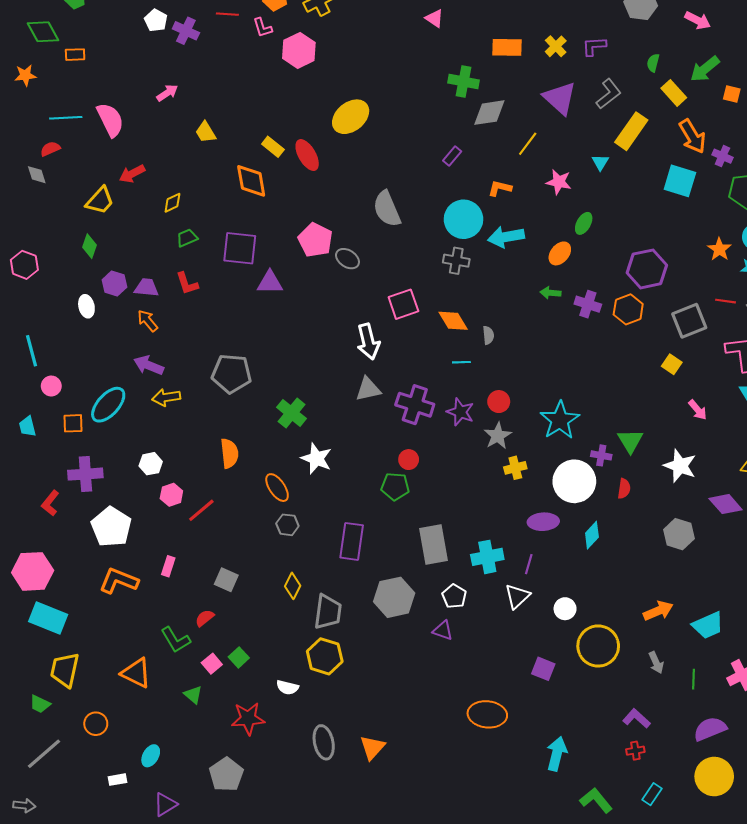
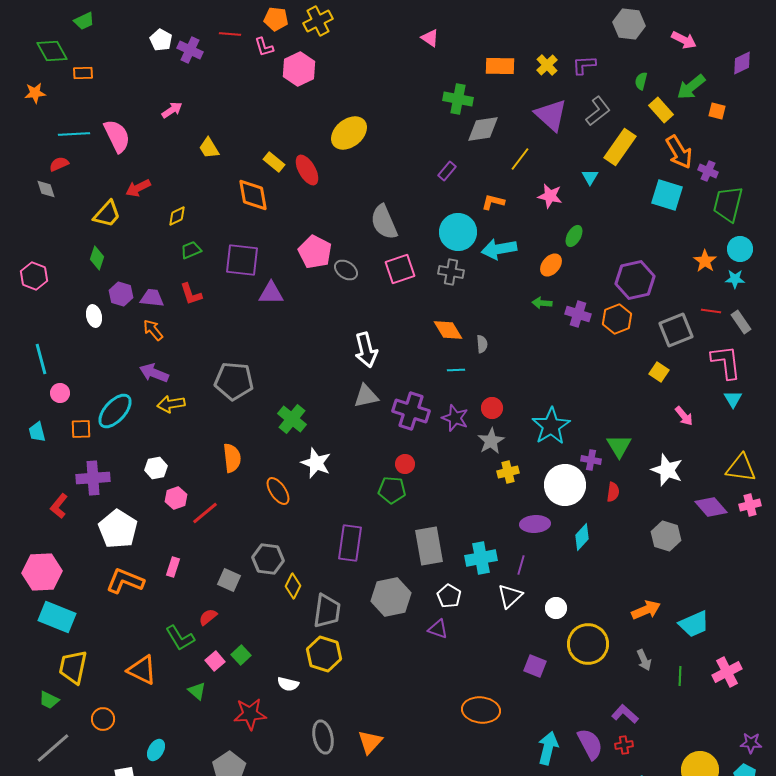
pink square: (403, 304) -> (400, 269), moved
gray hexagon: (287, 525) -> (268, 559), moved, size x1.4
purple semicircle: (710, 729) -> (590, 744), moved, turned 84

